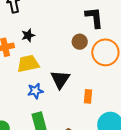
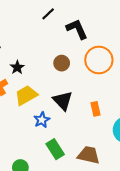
brown circle: (80, 42) -> (62, 63), moved

